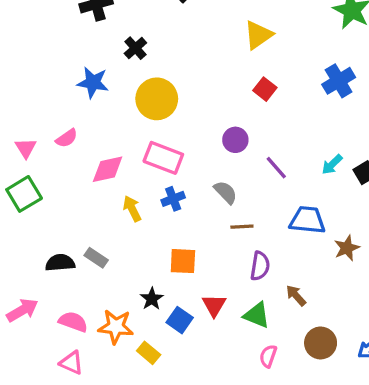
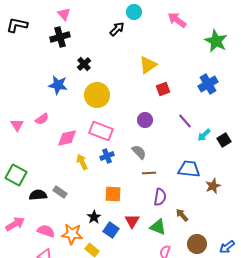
yellow triangle: (258, 35) -> (148, 65), moved
red square: (265, 89) -> (163, 89), turned 32
purple line: (276, 168) -> (185, 121), moved
green square: (24, 194) -> (16, 175), moved, turned -30

